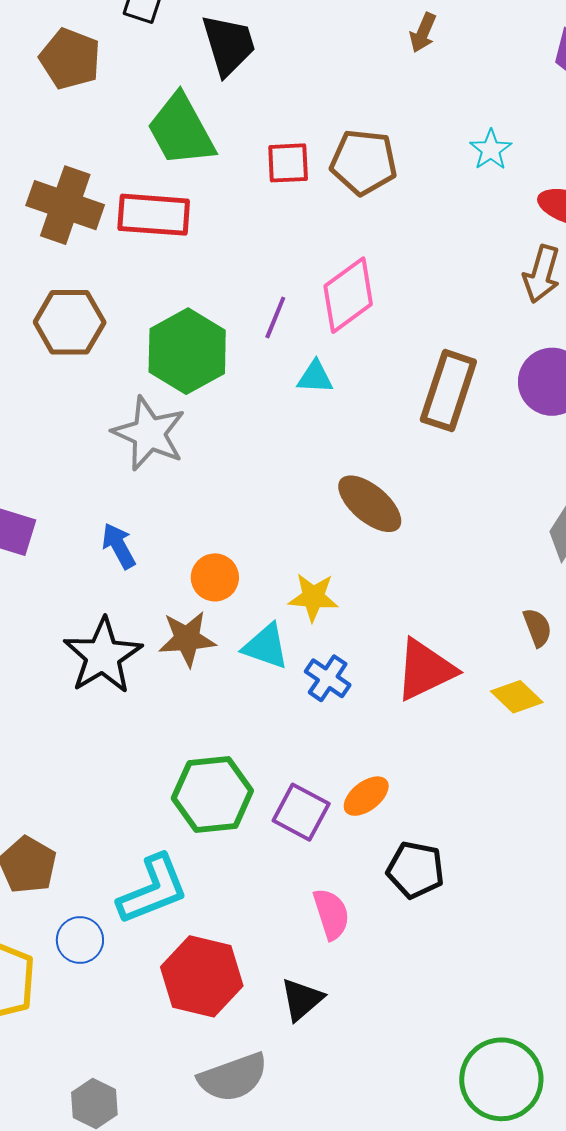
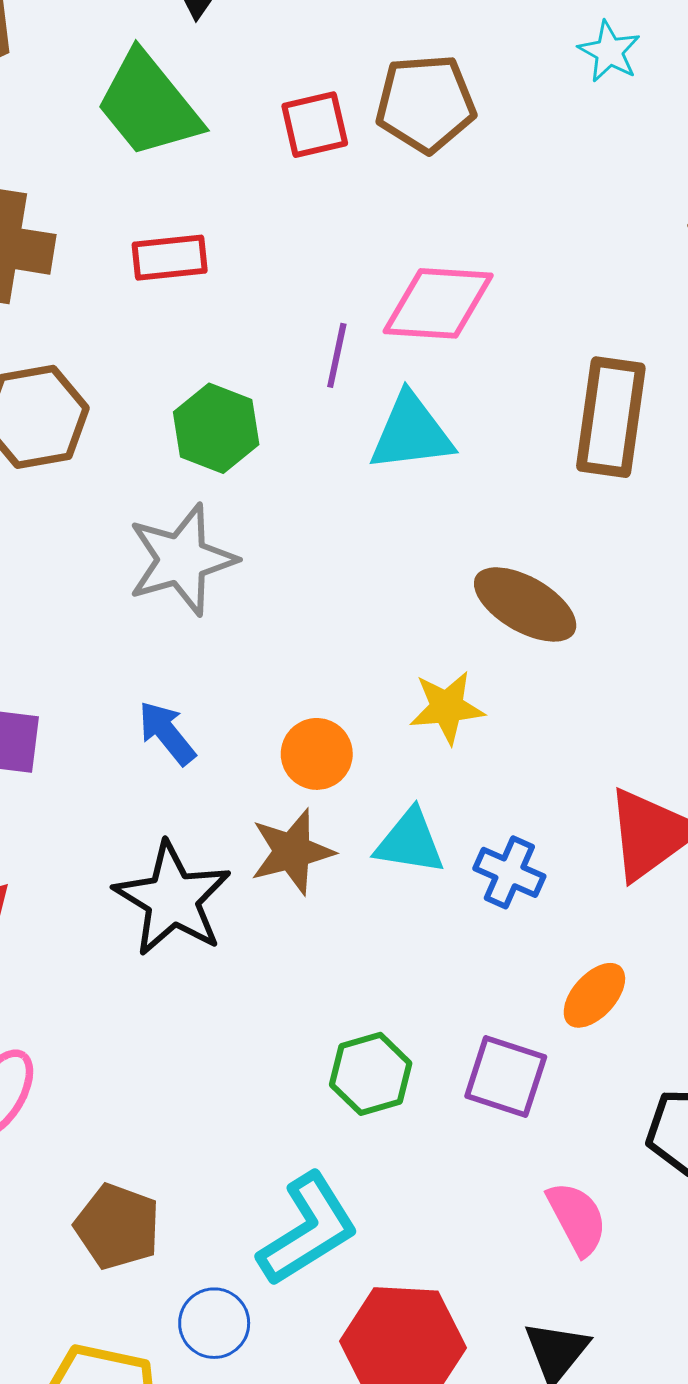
red rectangle: (154, 215) -> (170, 258), moved, size x0.7
pink diamond: (348, 295) -> (438, 303), turned 50
green hexagon: (187, 351) -> (216, 428), size x0.7
cyan triangle: (315, 377) -> (411, 433), size x1.6
gray star: (149, 434) -> (182, 560), turned -30
yellow star: (313, 597) -> (447, 707), moved
green hexagon: (212, 794) -> (371, 1074), size x0.7
orange ellipse: (366, 796) -> (594, 995), moved

